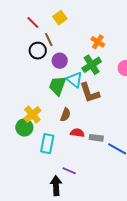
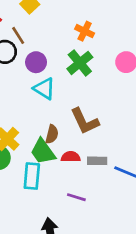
cyan triangle: (75, 80) -> (44, 89), moved
green trapezoid: (58, 86) -> (43, 152), moved, turned -50
brown L-shape: (90, 93) -> (85, 121), moved
purple line: (69, 171) -> (76, 197), moved

